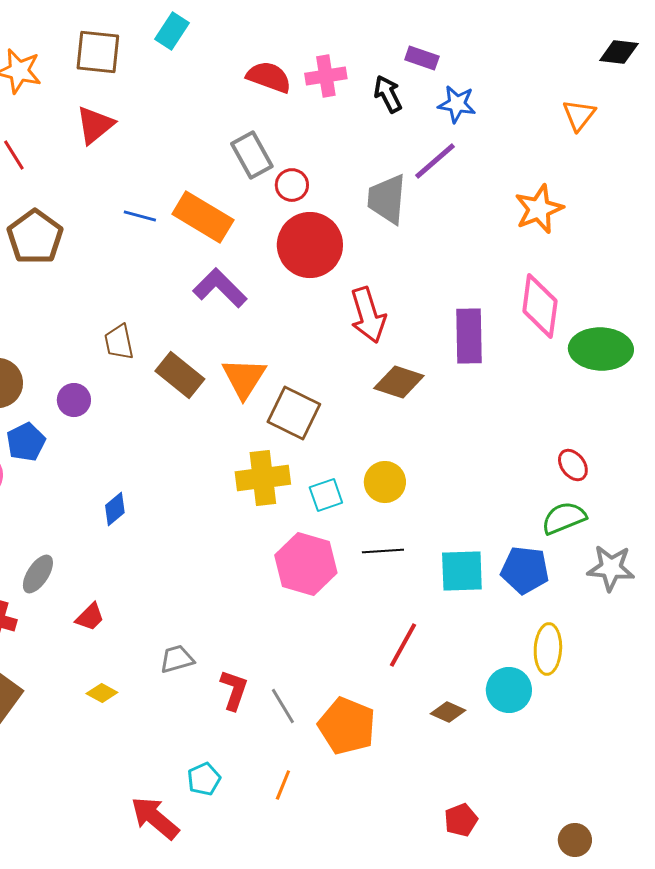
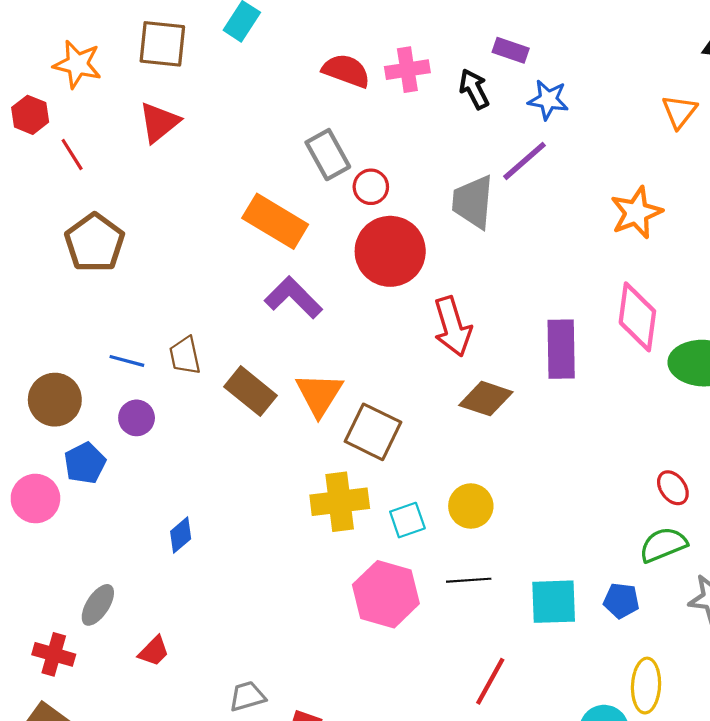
blue line: (140, 216) -> (127, 361), moved
blue pentagon: (525, 570) -> (621, 601), size x0.7

